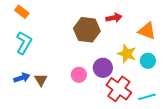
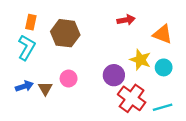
orange rectangle: (22, 12) -> (31, 22), moved, turned 64
brown hexagon: (87, 30) -> (65, 33), moved
pink circle: (79, 75) -> (69, 78), moved

